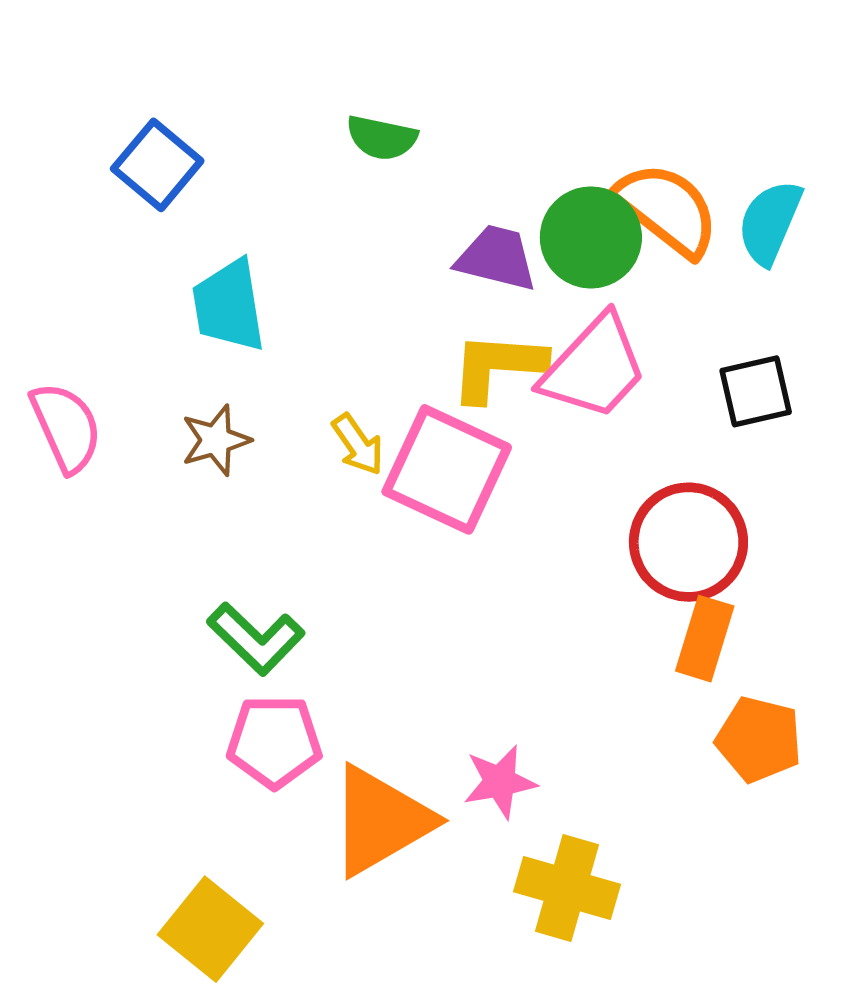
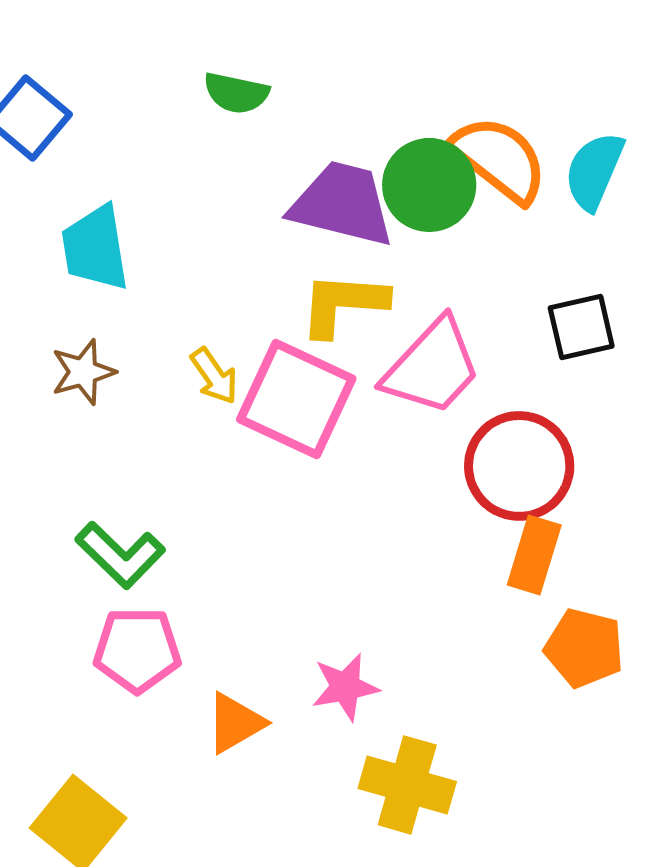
purple trapezoid: (497, 258) -> (342, 204), size x1.4
pink trapezoid: (594, 368) -> (432, 367), moved
orange triangle: (381, 821) -> (235, 723), size x0.6

